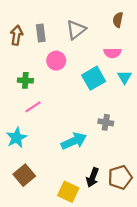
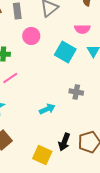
cyan square: (94, 78) -> (65, 52), turned -30
cyan arrow: (74, 141) -> (47, 109), size x0.7

